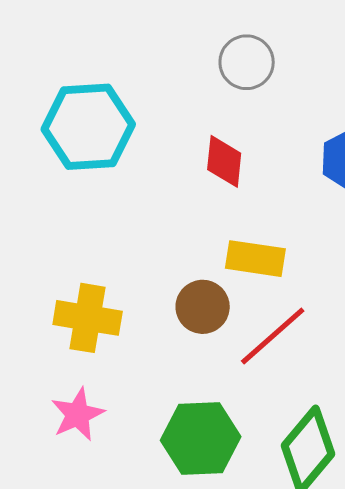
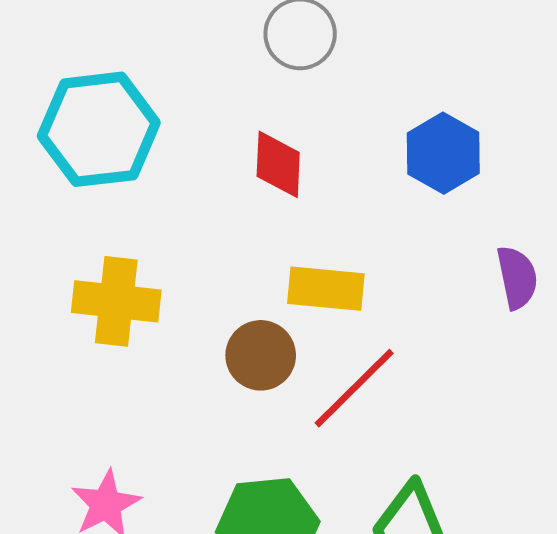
yellow cross: (88, 318) -> (116, 301), moved

